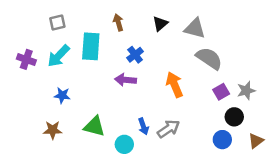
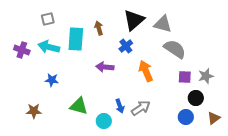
brown arrow: (118, 22) -> (99, 28), moved
black triangle: (160, 24) -> (134, 20), size x1.6
blue cross: (135, 55) -> (126, 46), moved
cyan arrow: (59, 56) -> (49, 47), turned 60
purple square: (221, 92) -> (185, 77), turned 32
brown star: (53, 130) -> (34, 111), moved

